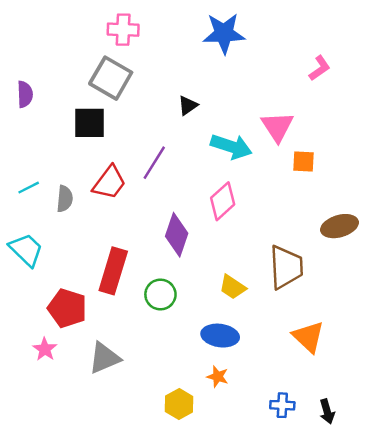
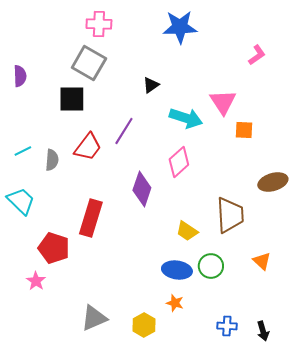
green circle: (160, 294) -> (211, 266), moved
orange triangle: (308, 337) -> (262, 261), moved, size x0.7
gray triangle: (104, 358) -> (94, 318), moved

